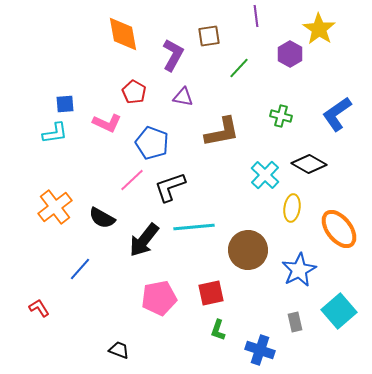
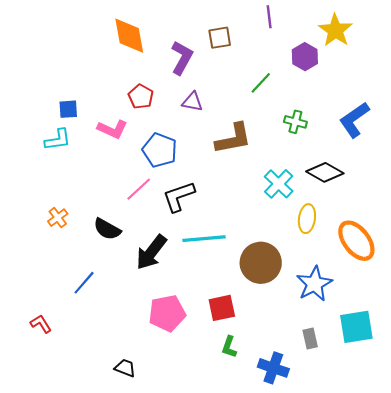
green line: (239, 68) -> (261, 83), moved
orange cross: (55, 207) -> (58, 218), size x0.6
cyan square: (339, 311) -> (356, 327), turned 32

